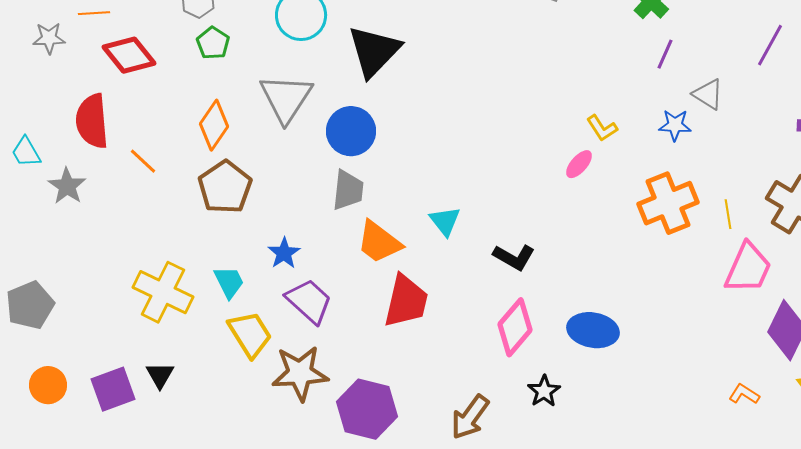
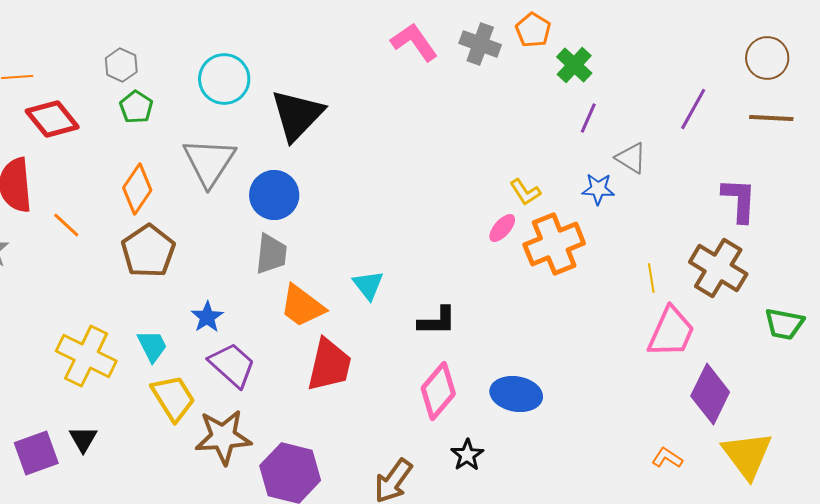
orange cross: (668, 203) -> (554, 244), moved
black L-shape: (514, 257) -> (437, 321), turned -30

